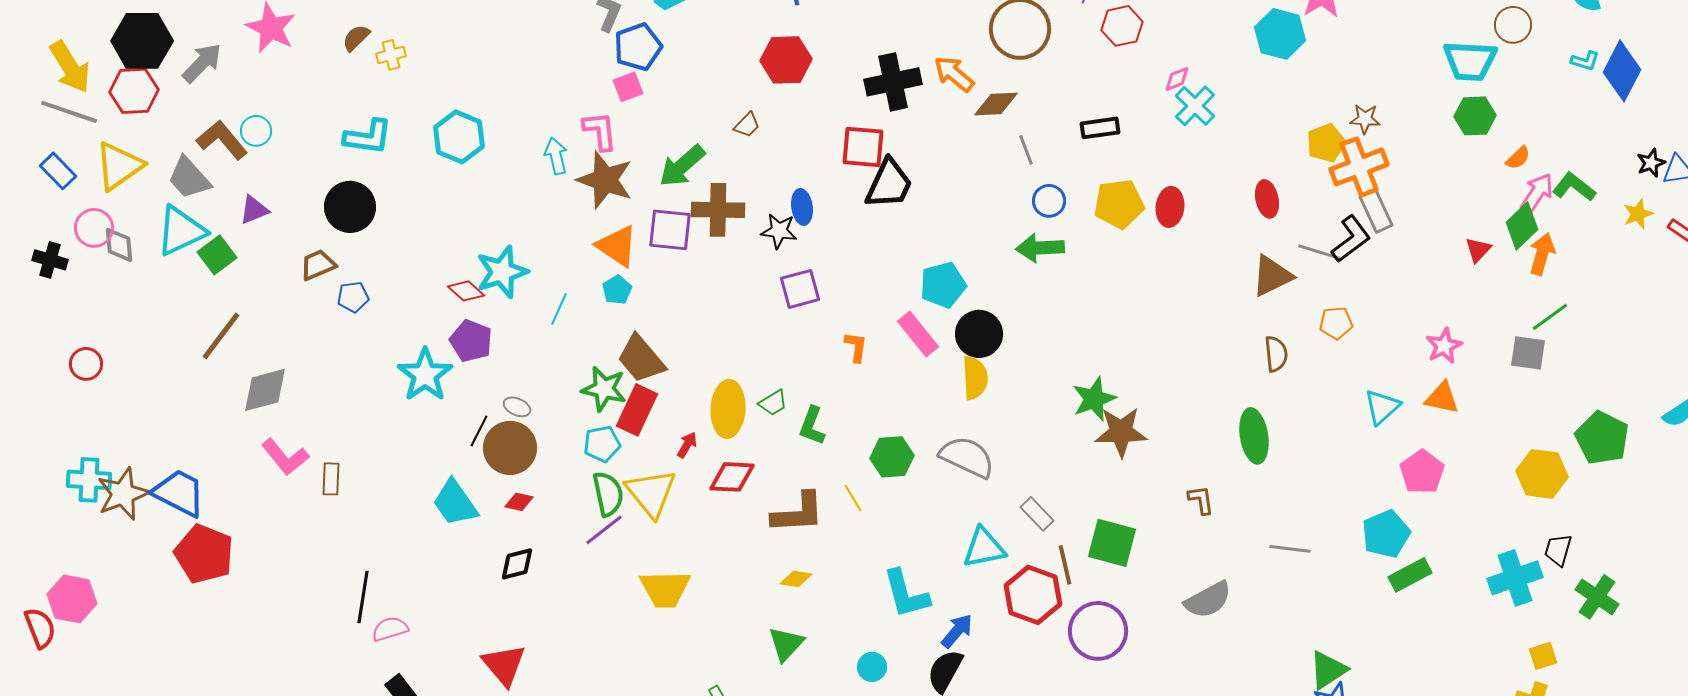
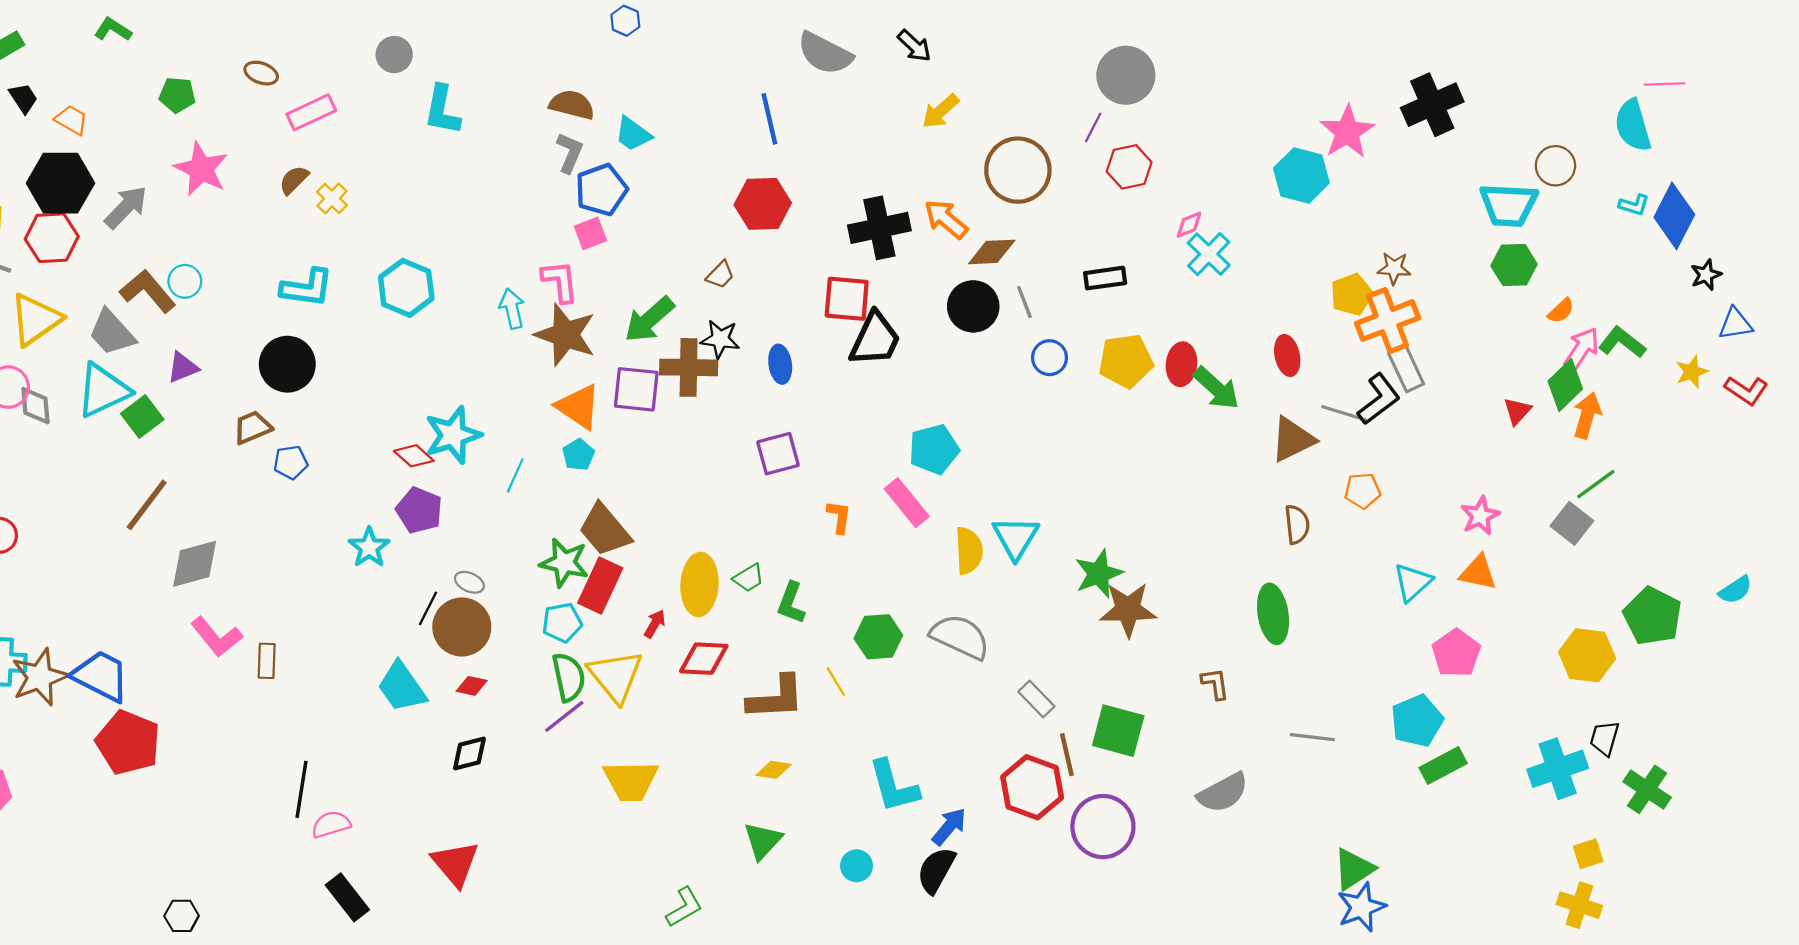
yellow cross: (391, 55) -> (332, 198), turned -32
black star: (1651, 163) -> (1706, 275), moved
black star: (779, 231) -> (720, 339), moved
green arrow: (1040, 248) -> (1216, 388), moved, turned -135
black circle: (979, 334) -> (973, 306), moved
gray square: (1528, 353) -> (1572, 523), turned 30
cyan star: (425, 375) -> (369, 547), size x0.7
cyan triangle: (984, 548) -> (1016, 538), moved, turned -48

